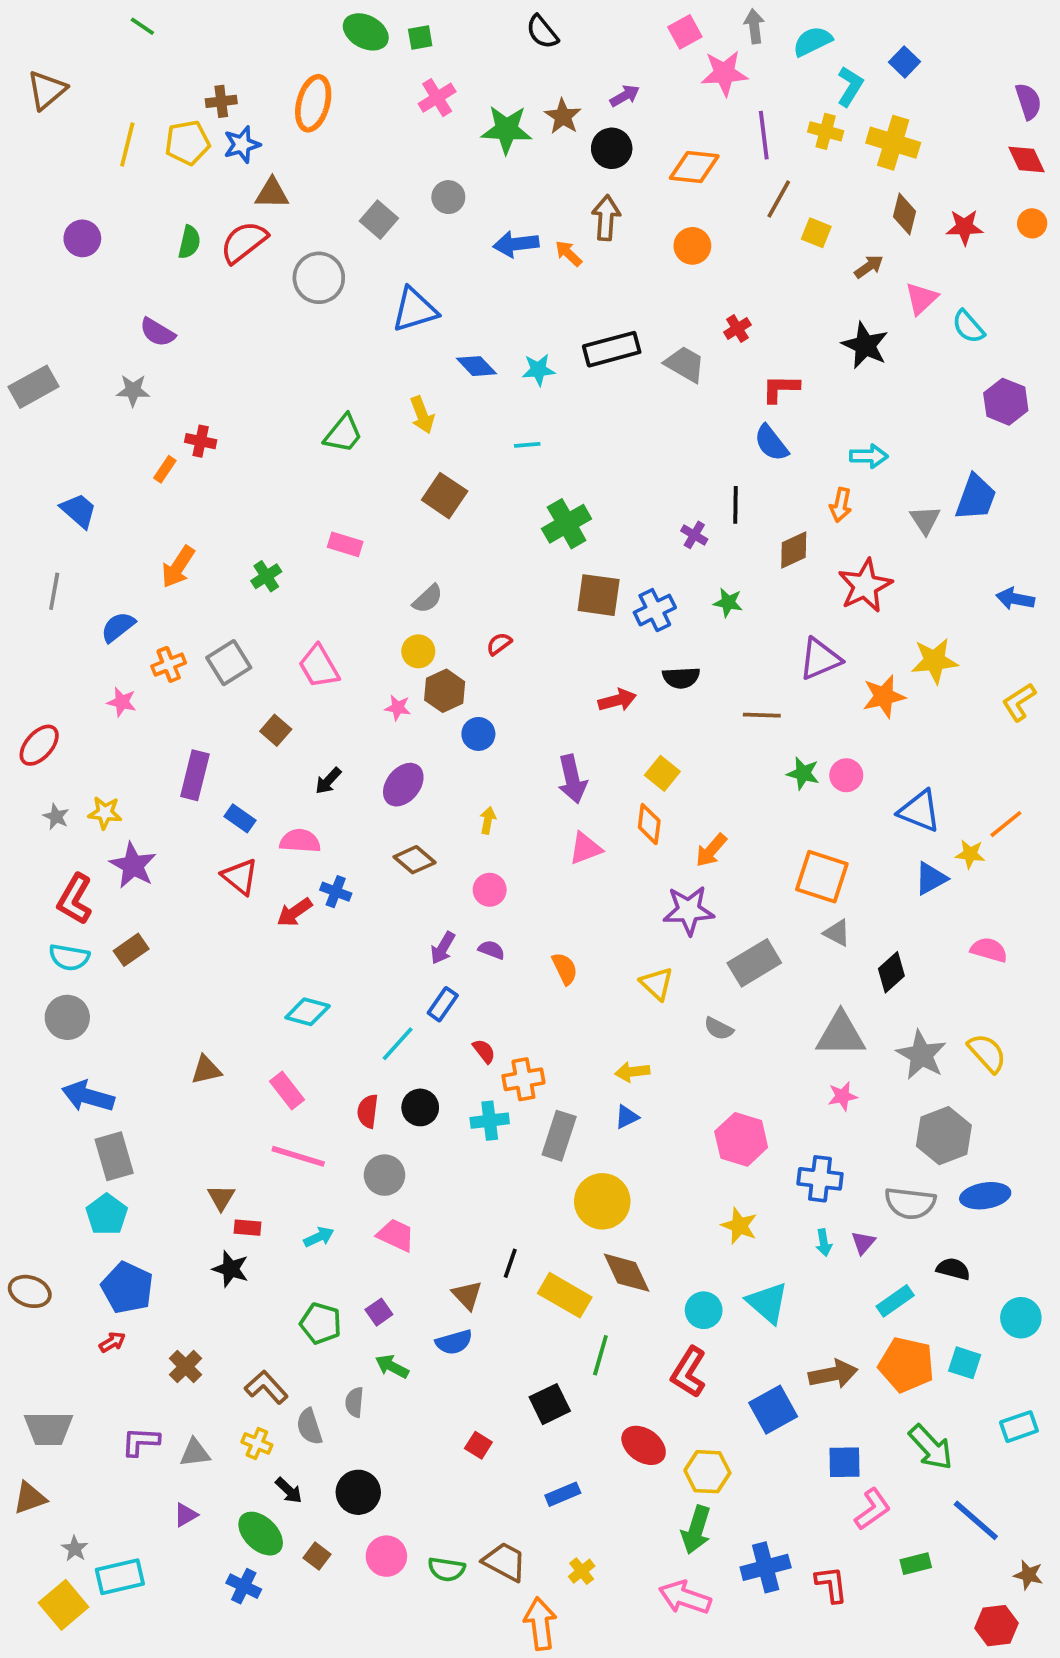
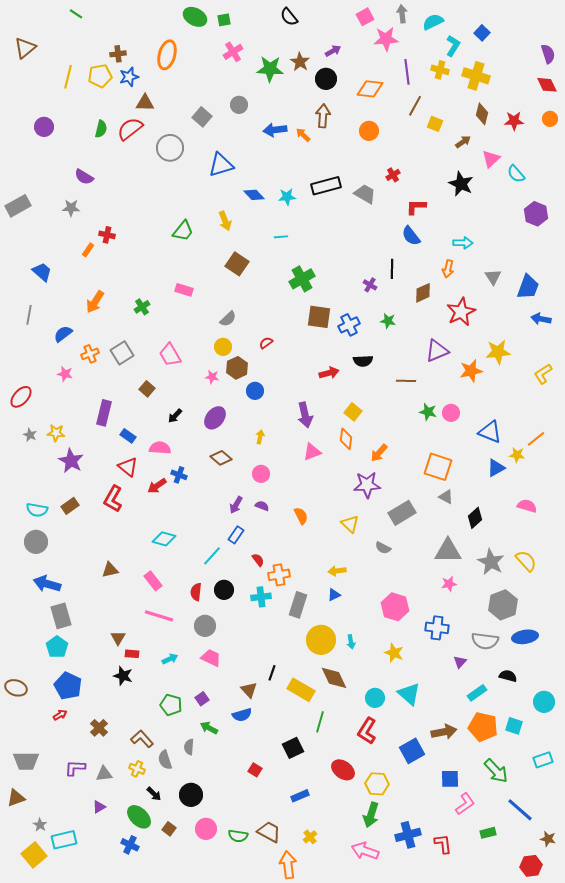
blue trapezoid: (976, 497) -> (528, 287), moved
red L-shape: (75, 899) -> (113, 499), moved
cyan arrow: (824, 1243) -> (351, 642), moved

